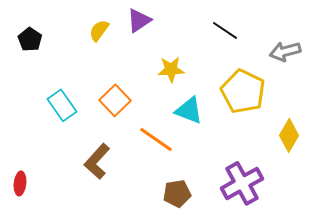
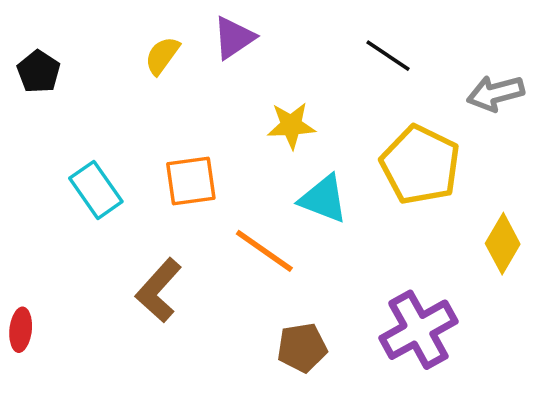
orange square: (115, 100) -> (191, 181), turned 36

